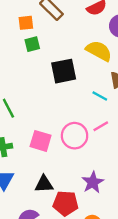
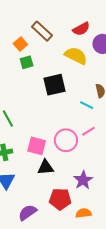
orange square: (26, 23) -> (20, 44), turned -32
yellow semicircle: (99, 51) -> (76, 56), moved
black triangle: (44, 184) -> (46, 167), moved

